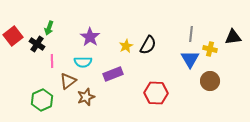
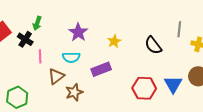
black semicircle: (148, 45) -> (153, 45), moved, turned 114
blue triangle: (190, 59) -> (173, 84), moved
green hexagon: (42, 100) -> (17, 97), moved

